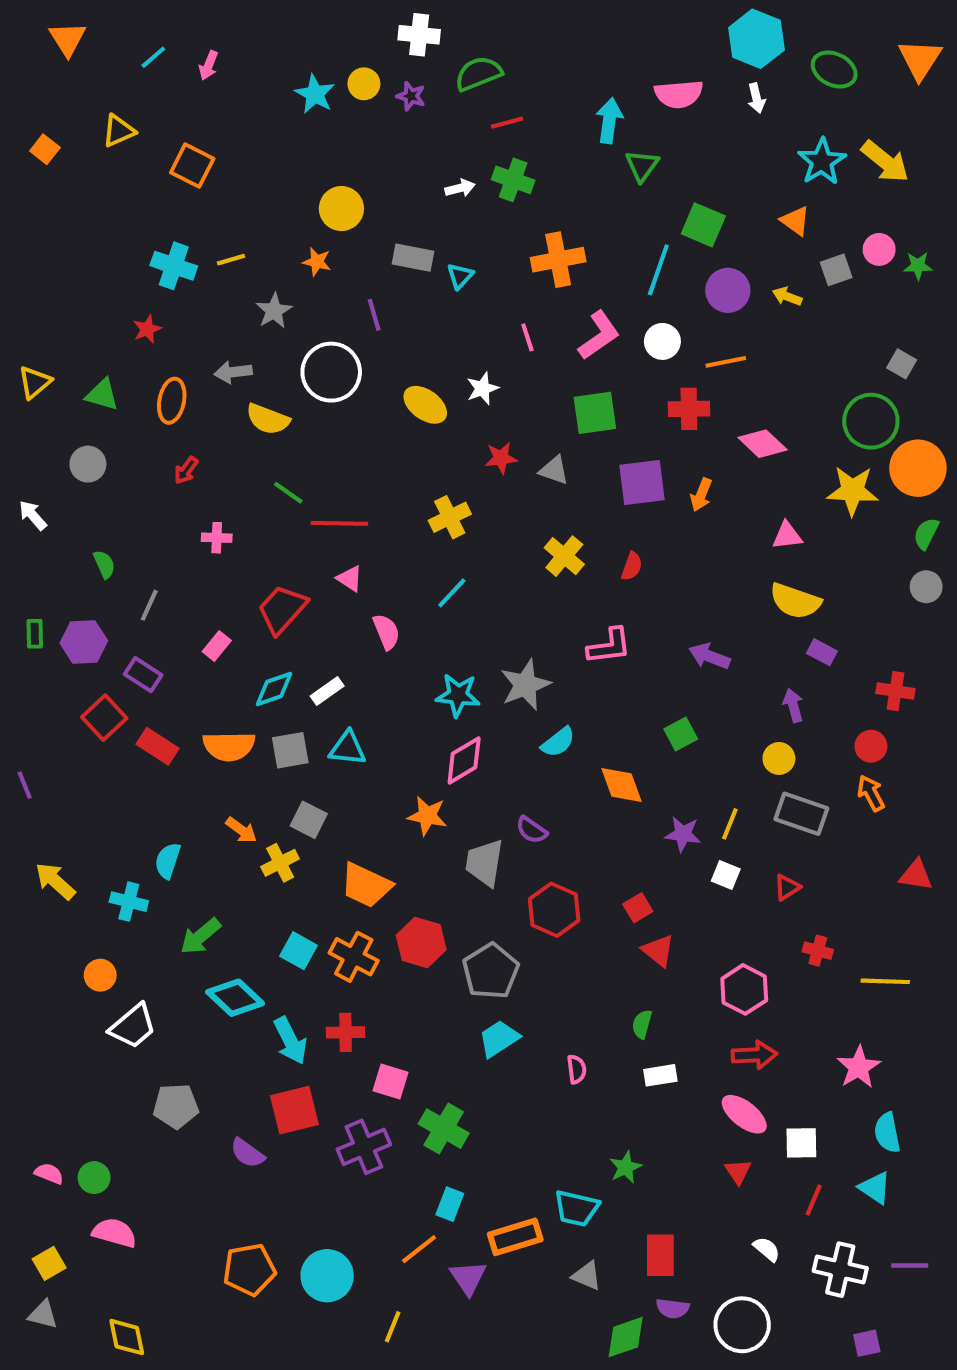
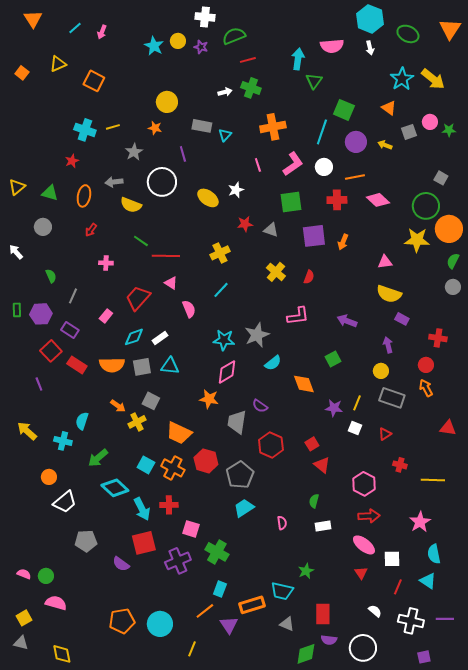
pink diamond: (763, 444) -> (378, 200), moved
purple line: (25, 785) -> (39, 384), moved

